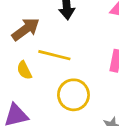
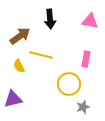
yellow circle: (73, 95) -> (69, 84), moved

